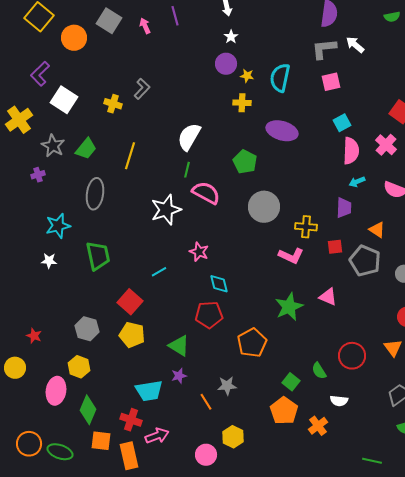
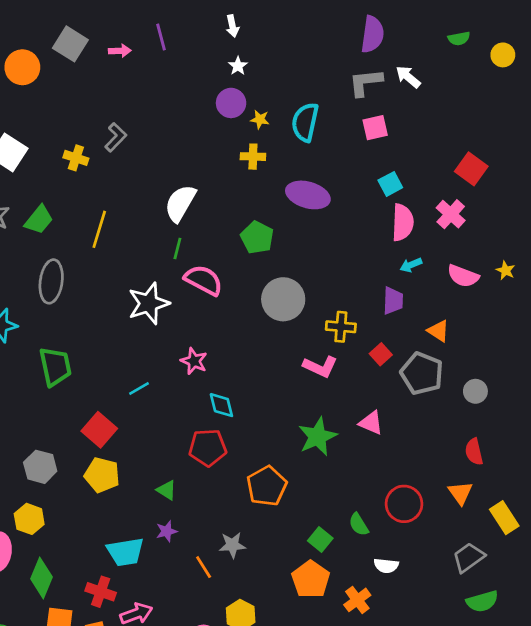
pink arrow: (145, 26) -> (120, 51), turned 112
red square: (335, 247) -> (381, 354), turned -35
green triangle: (179, 346) -> (167, 490), size x0.7

